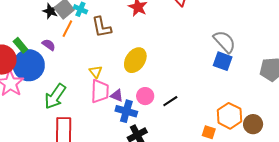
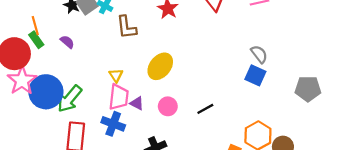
orange line: (67, 29) -> (35, 26), moved, turned -48
gray semicircle: (224, 42) -> (259, 54), size x0.7
blue circle: (29, 65) -> (46, 92), moved
black line: (170, 101) -> (205, 109), moved
blue cross: (126, 111) -> (113, 124), moved

